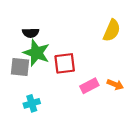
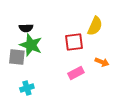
red square: (65, 63) -> (74, 42), moved
orange arrow: (115, 85) -> (102, 62), moved

